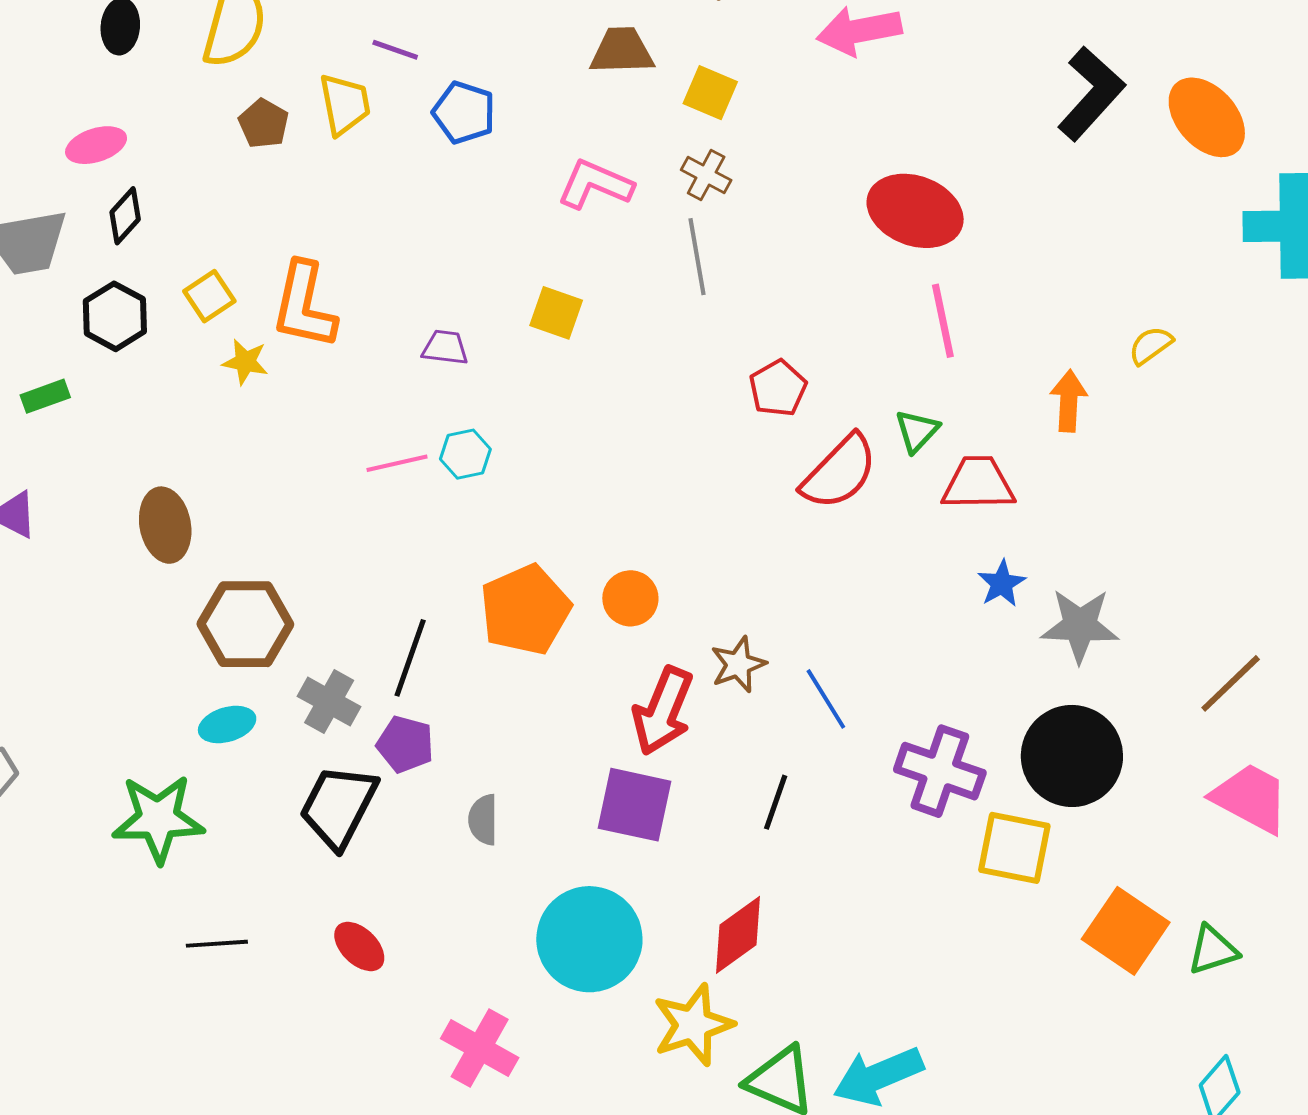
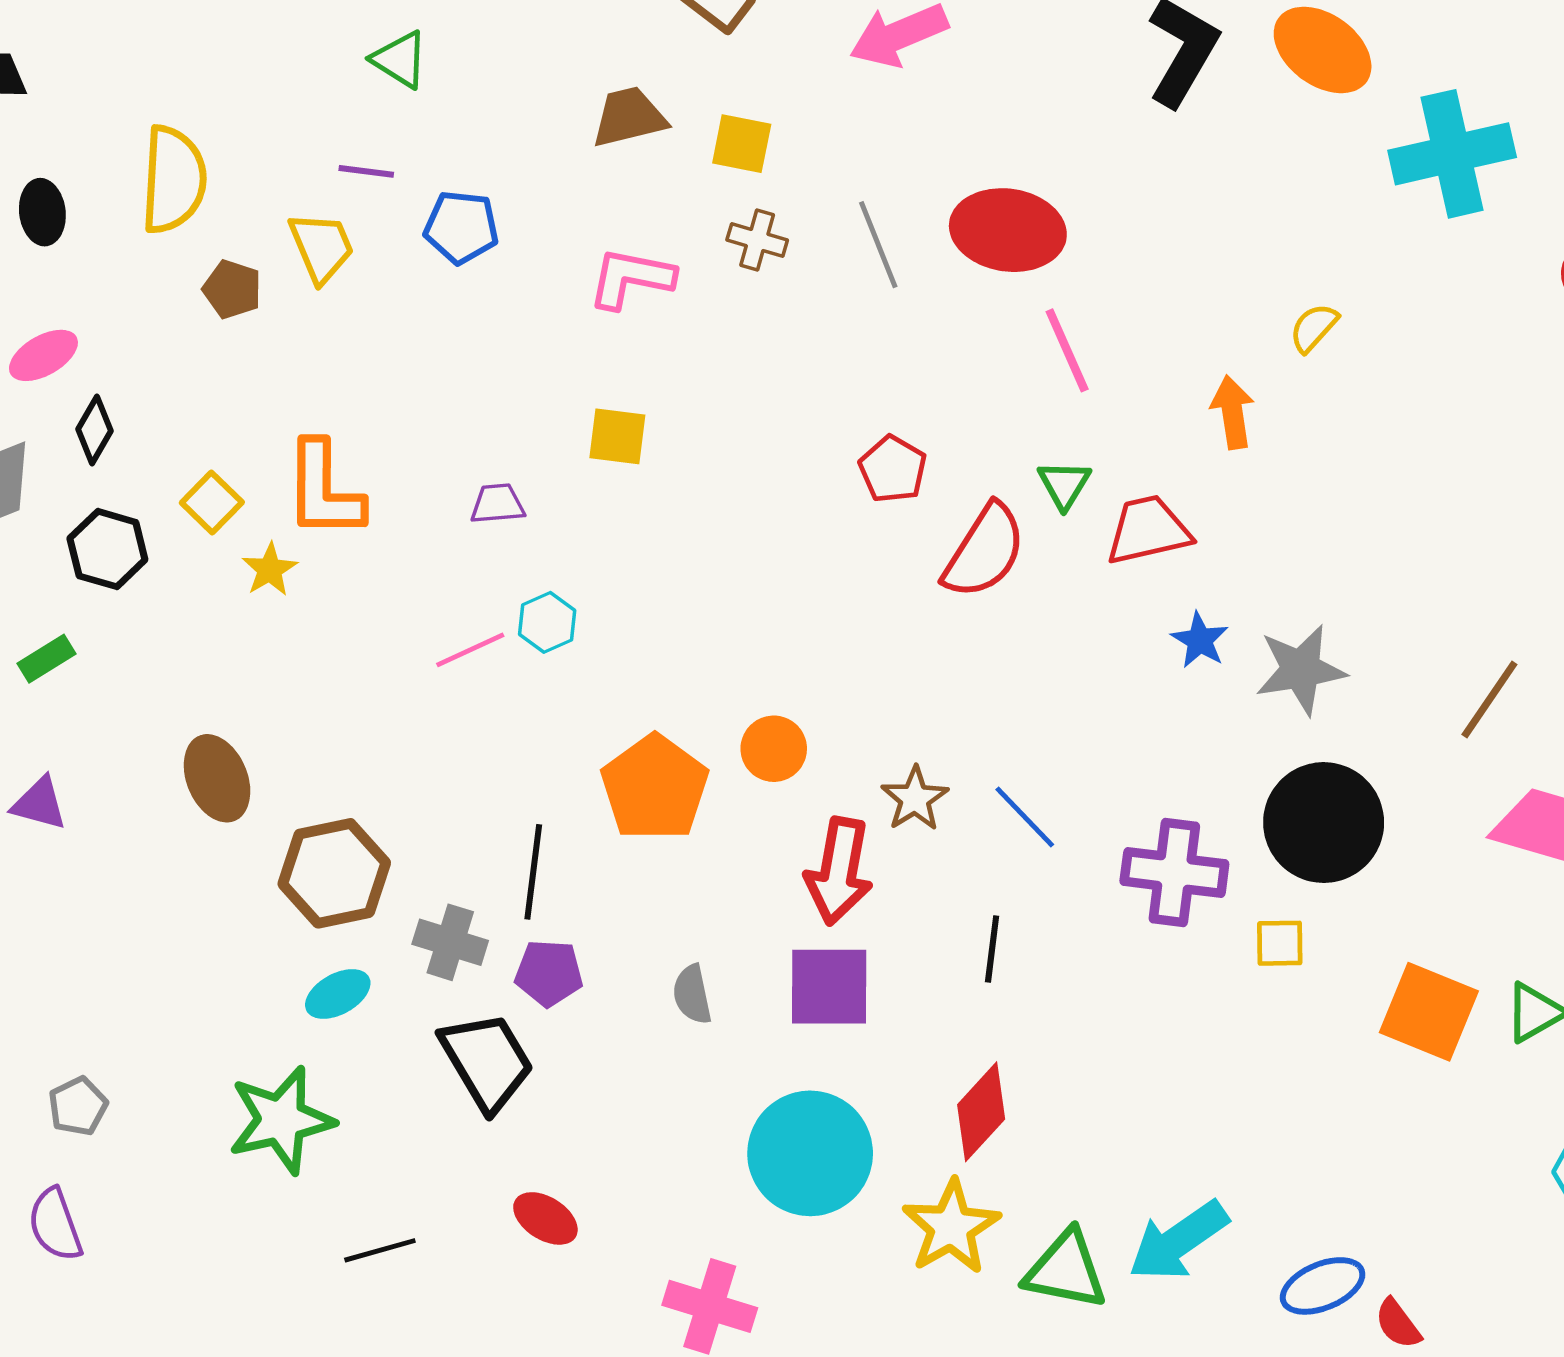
gray line: (697, 257) -> (878, 245), moved
yellow star: (245, 362) -> (270, 570), turned -30
black trapezoid: (338, 806) -> (487, 1061), turned 134
gray semicircle: (483, 820) -> (692, 994), moved
yellow square: (1014, 848) -> (1280, 943), size x0.6

